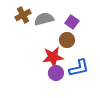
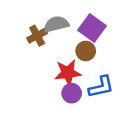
brown cross: (23, 15) -> (37, 36), moved
purple square: (72, 22) -> (92, 28), size x1.5

